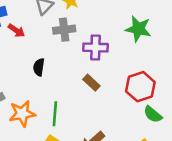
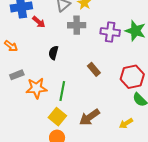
purple cross: (95, 47) -> (110, 32), moved

